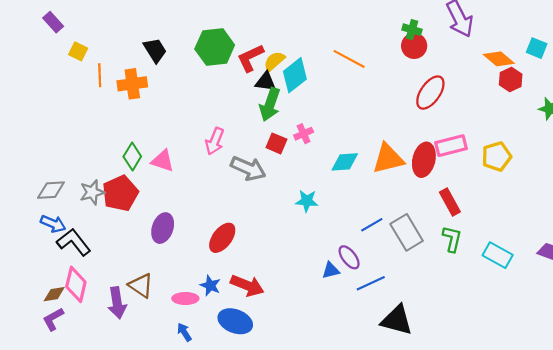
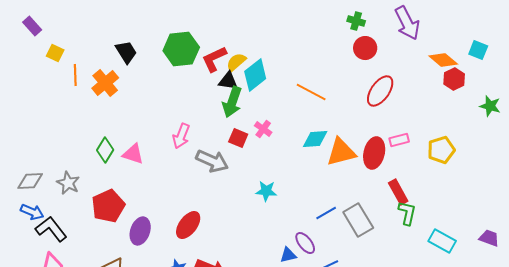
green cross: (412, 30) -> (356, 21), moved
orange line: (349, 59) -> (311, 92), moved
orange cross: (132, 84) -> (105, 83), turned -32
pink cross: (304, 134) -> (263, 129), turned -30
pink rectangle: (451, 146) -> (399, 140), size x0.7
cyan diamond: (345, 162) -> (315, 139), moved
gray star: (92, 192) -> (68, 183), turned -30
red pentagon: (120, 193) -> (108, 206), moved
purple ellipse: (163, 228) -> (140, 231), moved
green L-shape: (452, 239) -> (407, 213), moved

